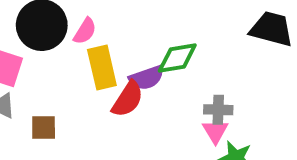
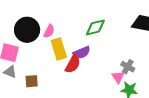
green diamond: (177, 58) -> (95, 27), moved
gray cross: (218, 110) -> (128, 67), moved, turned 32

